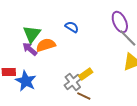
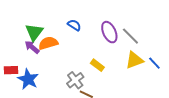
purple ellipse: (120, 22) -> (109, 32), moved
yellow rectangle: (86, 74) -> (97, 65), moved, turned 72

